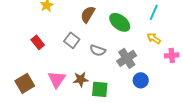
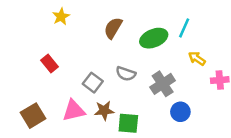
cyan line: (154, 12) -> (184, 28), moved
green ellipse: (120, 22) -> (154, 38), turned -60
gray square: (72, 40) -> (93, 83), moved
pink triangle: (57, 79) -> (74, 111), turned 42

